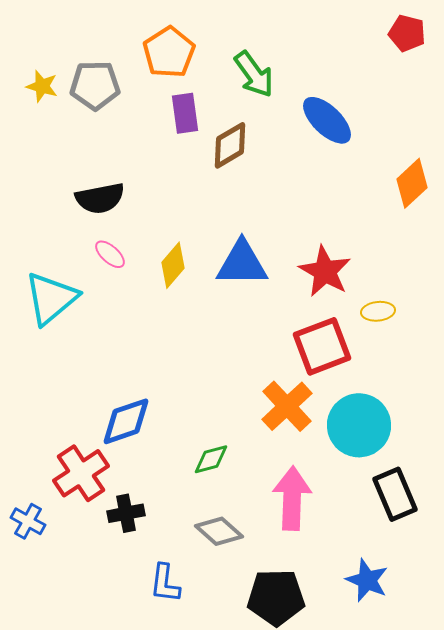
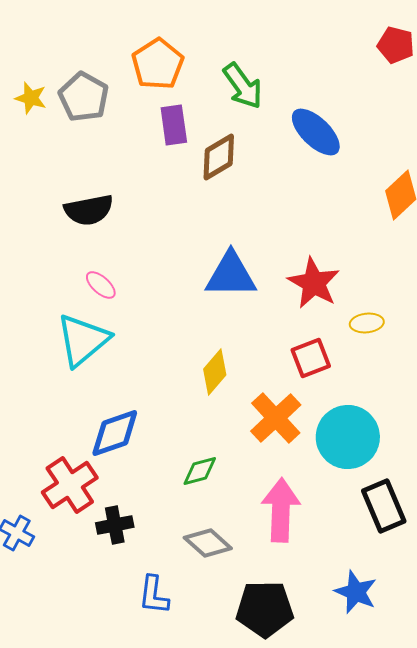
gray pentagon: (95, 85) -> (84, 97), turned 30
pink ellipse: (110, 254) -> (101, 285), moved
yellow diamond: (173, 265) -> (215, 372), moved
cyan triangle: (51, 298) -> (83, 340), moved
red square: (322, 346) -> (311, 358), size x0.7

